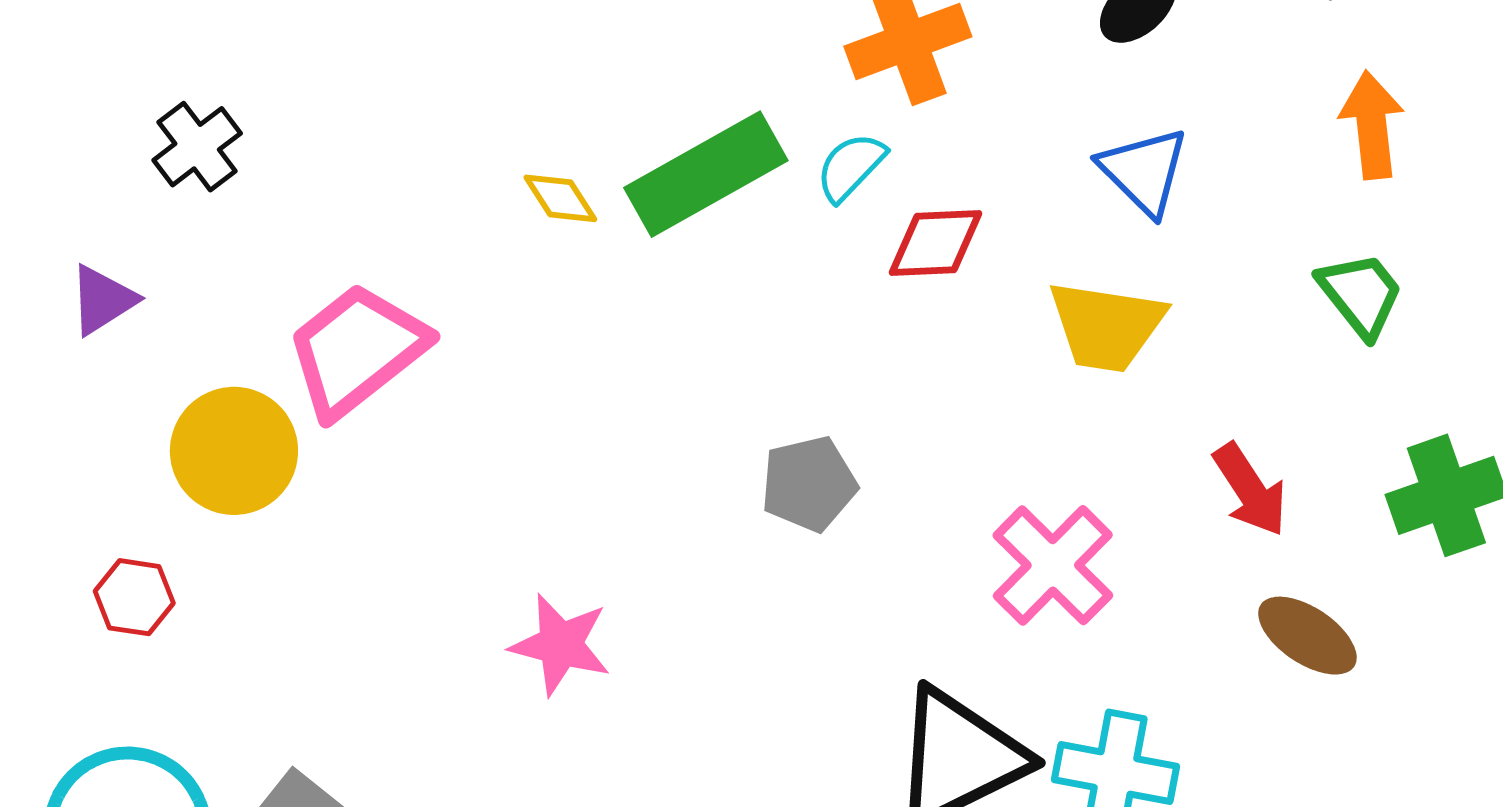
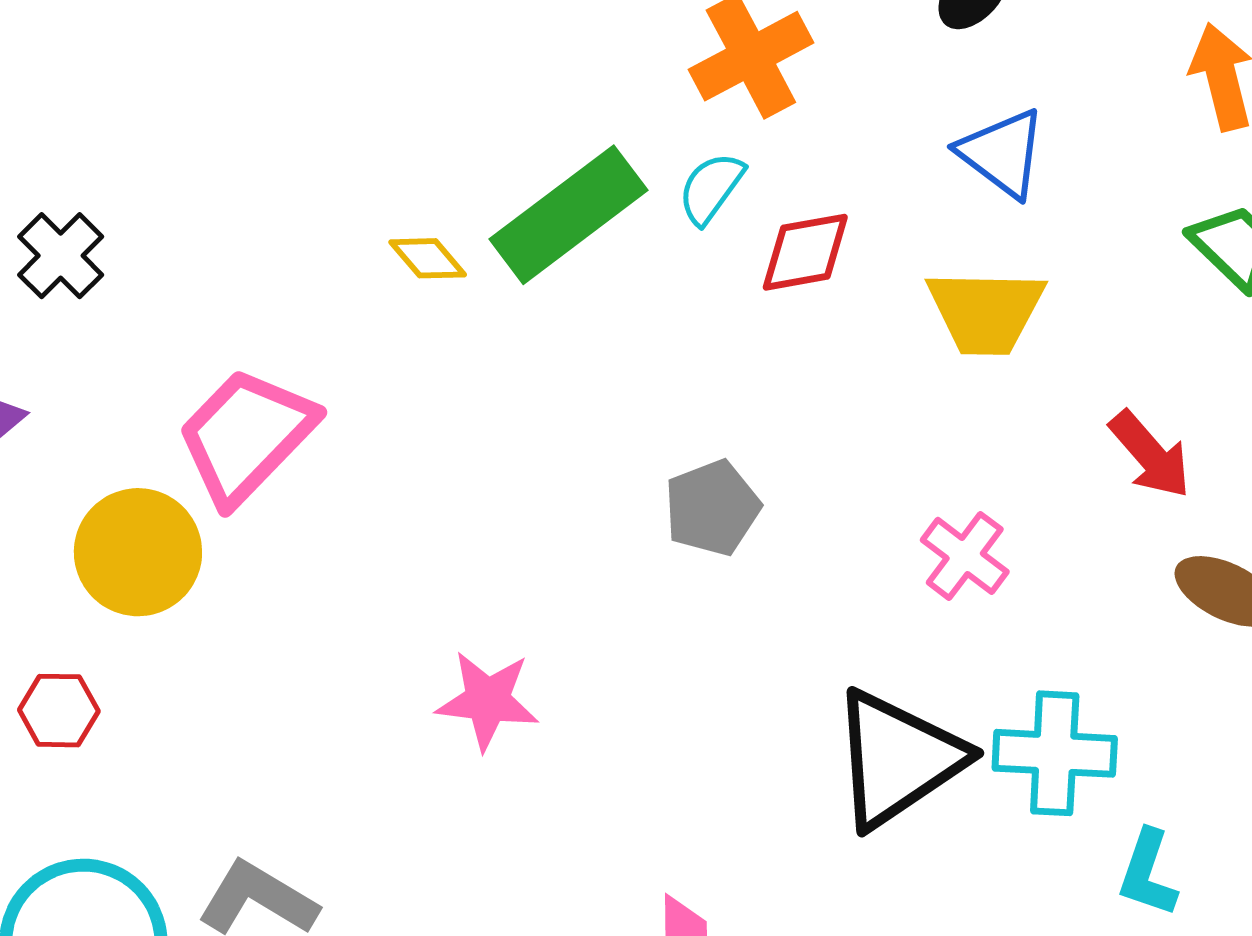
pink cross: (1053, 565) -> (965, 556), size x0.7

